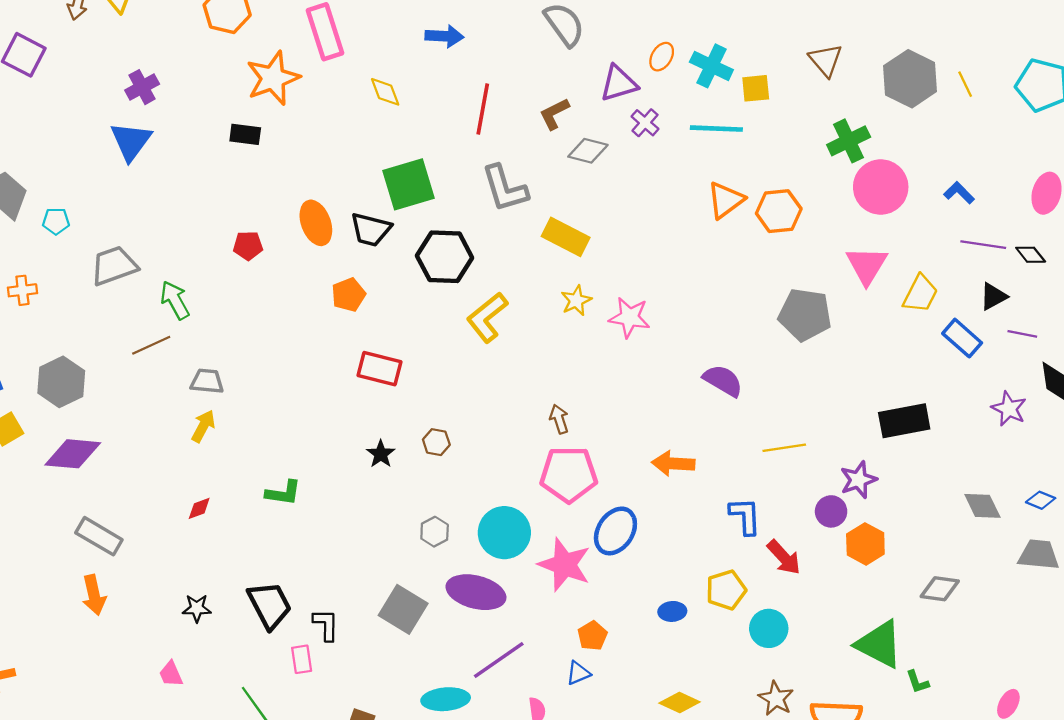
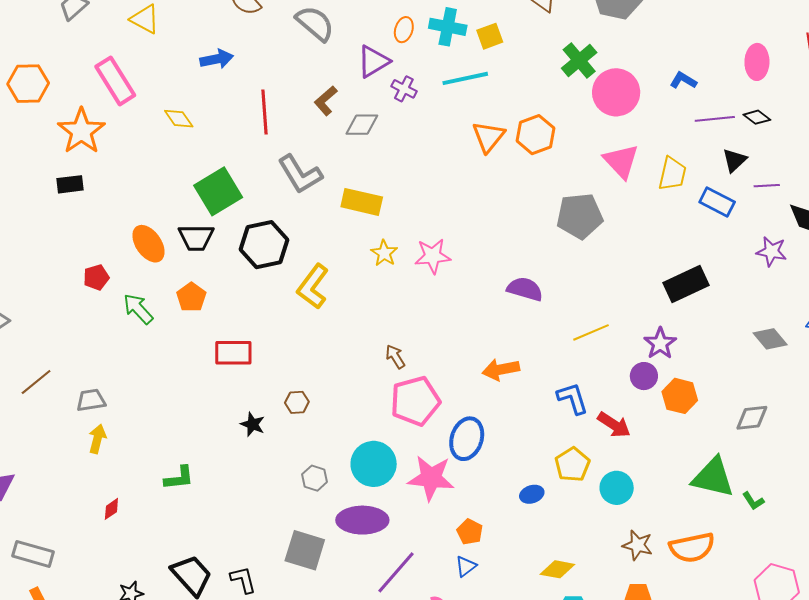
green arrow: (175, 300) -> (138, 309), moved

